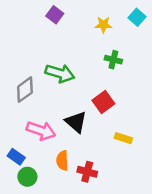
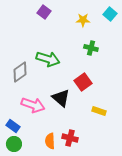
orange semicircle: (62, 161) -> (50, 141), moved
green circle: (27, 177) -> (14, 144), moved

